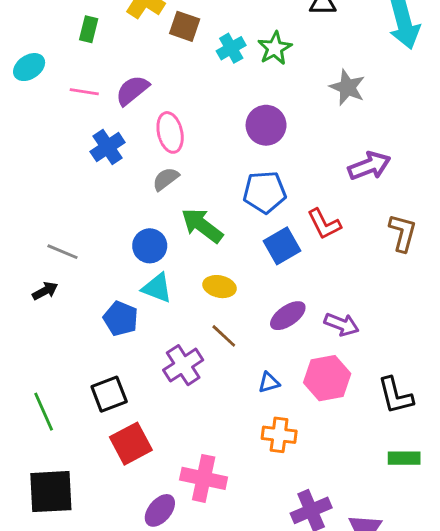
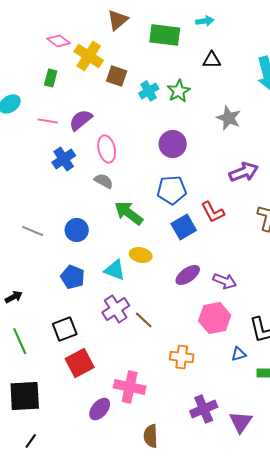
gray semicircle: (166, 179) -> (104, 181), turned 66
blue circle: (150, 246) -> (77, 230), moved
cyan triangle: (157, 288) -> (115, 270), moved
black arrow: (45, 291) -> (14, 297), moved
brown line: (224, 336) -> (144, 320), moved
blue triangle: (269, 382) -> (239, 354), moved

